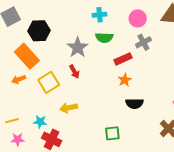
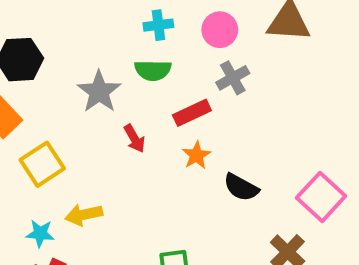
cyan cross: (100, 15) -> (158, 25), moved
red arrow: (74, 72) -> (134, 138), moved
black semicircle: (134, 104) -> (241, 187), moved, turned 30
cyan star: (40, 122) -> (40, 234), moved

